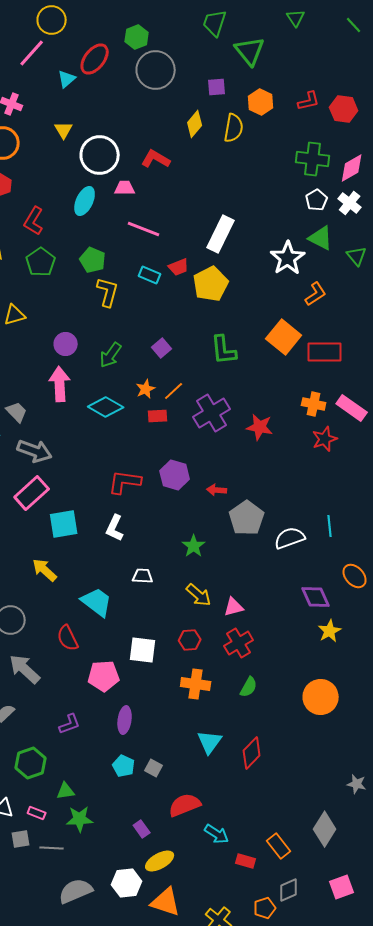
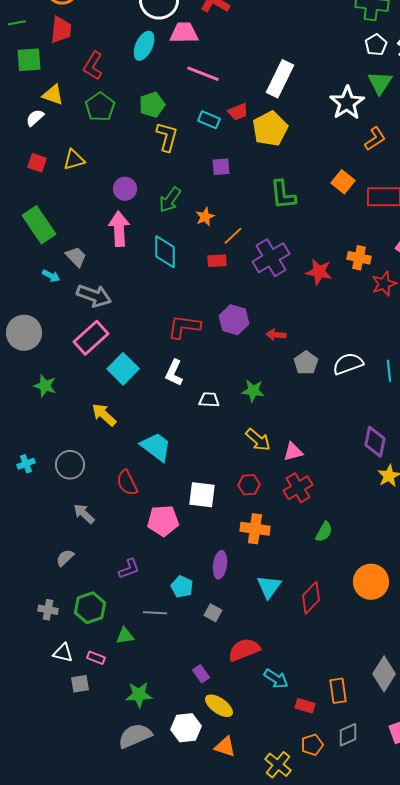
pink trapezoid: (125, 188) -> (184, 33), size x1.4
green triangle: (321, 238) -> (380, 83), turned 36
green pentagon: (93, 260) -> (152, 105), turned 30
orange square: (284, 337) -> (343, 182), size x0.7
purple square: (162, 348) -> (221, 167), moved, turned 36
orange star: (146, 389) -> (205, 217), moved
orange cross: (314, 404) -> (359, 258), moved
cyan diamond: (106, 407) -> (165, 252), turned 60
gray pentagon: (247, 518) -> (306, 363), size x0.7
cyan square: (64, 524) -> (123, 369), turned -36
white semicircle: (290, 538) -> (348, 364), moved
green star: (194, 546) -> (253, 391), turned -30
white trapezoid: (143, 576) -> (209, 400), moved
purple diamond: (316, 597) -> (375, 442), turned 36
gray arrow: (25, 669) -> (84, 514), size x0.7
green semicircle: (249, 687) -> (324, 532), moved
orange circle: (321, 697) -> (371, 582), moved
purple ellipse: (125, 720) -> (220, 565), moved
cyan pentagon: (124, 766) -> (182, 587), moved
green star: (80, 819) -> (139, 695), moved
orange rectangle: (279, 846) -> (338, 691), turned 30
gray line: (52, 848) -> (155, 613), moved
yellow ellipse: (160, 861) -> (219, 706), turned 64
orange triangle: (166, 902) -> (225, 747), size x0.7
orange pentagon: (265, 908) -> (312, 745), moved

